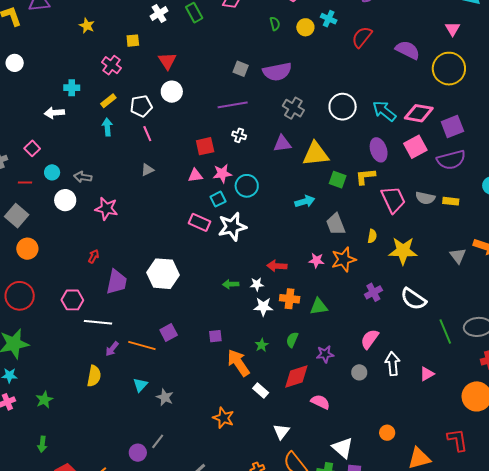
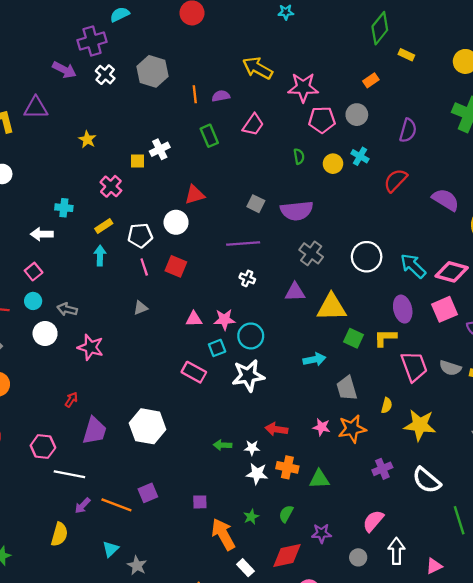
white cross: (159, 14) -> (160, 149), moved
red triangle: (167, 61) -> (195, 195), moved, turned 42
red square: (205, 146) -> (176, 266), moved, turned 30
pink square: (32, 148) -> (34, 272), moved
white star: (232, 227) -> (248, 376), moved

